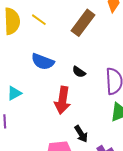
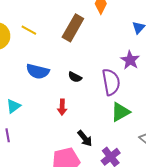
red arrow: (62, 100) -> (62, 107), size x0.6

